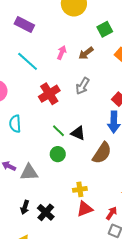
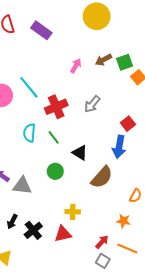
green square: (105, 29) -> (125, 62), moved
brown arrow: (86, 53) -> (103, 60), moved
cyan line: (28, 61) -> (29, 87), moved
cyan semicircle: (15, 124) -> (29, 133), moved
green line: (59, 131) -> (54, 137), moved
red triangle: (85, 209) -> (63, 234), moved

